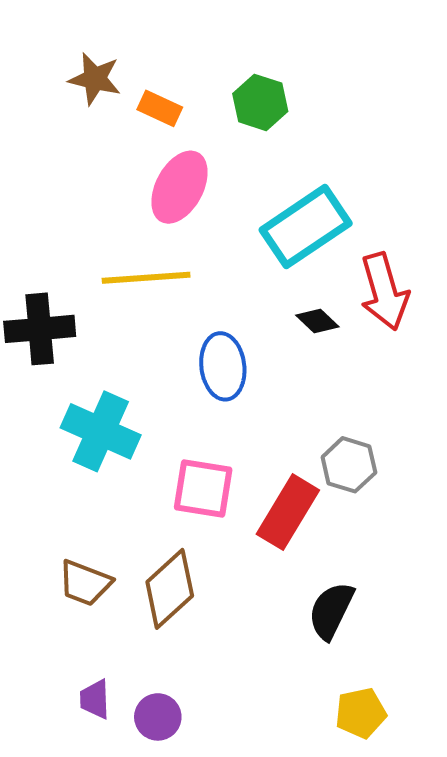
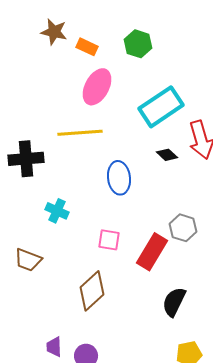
cyan cross: (101, 431) -> (57, 211), size x0.6
pink square: (203, 488) -> (109, 240), size x0.7
brown trapezoid: (85, 583) -> (28, 260), moved

